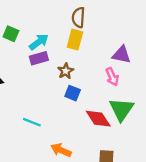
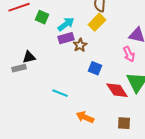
yellow rectangle: (75, 40) -> (97, 22), turned 30
brown star: (66, 71) -> (80, 45), moved

